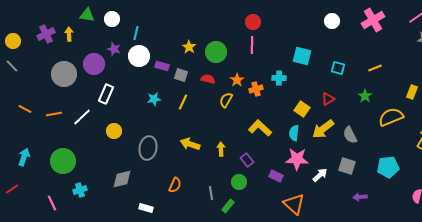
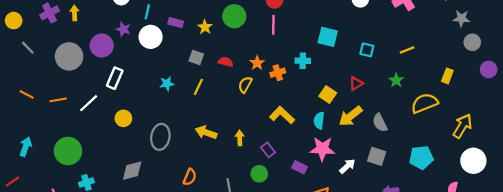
green circle: (216, 52) -> (234, 16), moved
gray line: (12, 66) -> (28, 48), moved
purple rectangle: (162, 66) -> (176, 23), moved

